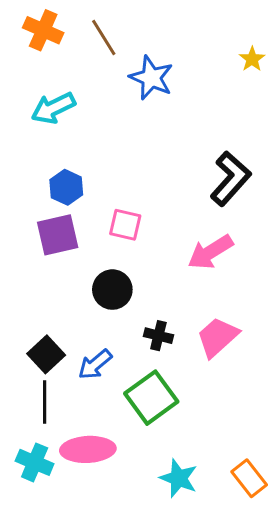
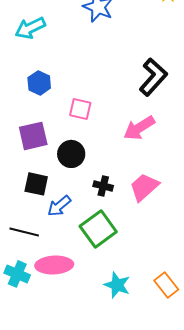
purple square: (58, 235) -> (33, 136), moved
black square: (46, 354) -> (36, 184), moved, turned -35
black line: (45, 402) -> (24, 232), turned -76

